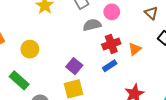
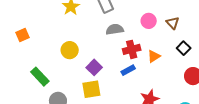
pink circle: (112, 12) -> (149, 21), moved
yellow circle: (30, 49) -> (70, 50), moved

